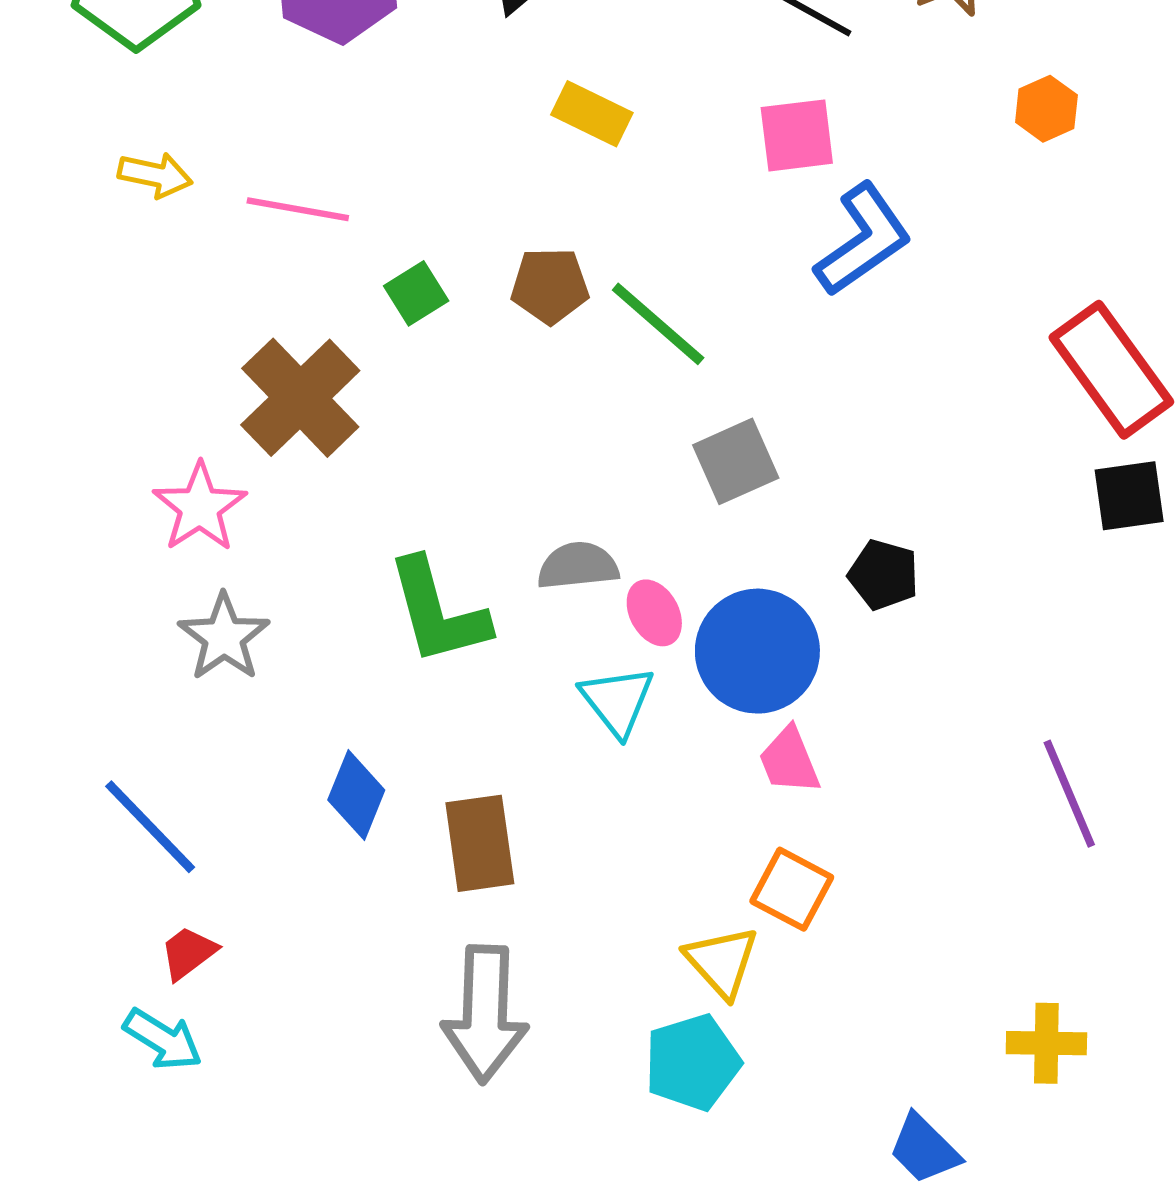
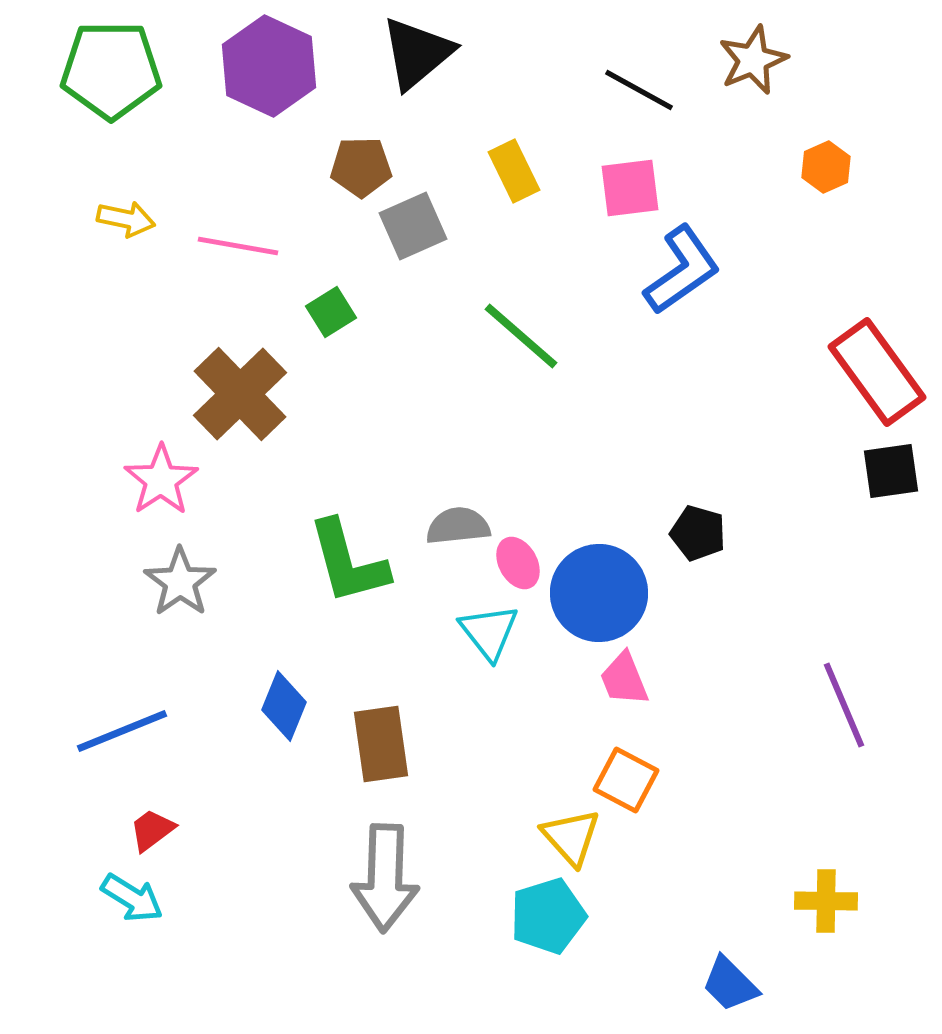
yellow rectangle: (592, 114) -> (514, 171), moved, turned 38
brown pentagon: (550, 286) -> (361, 167), moved
gray square: (736, 461) -> (413, 226), moved
blue line: (150, 827) -> (122, 731), turned -68

